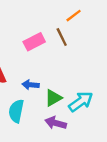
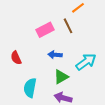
blue arrow: (31, 85) -> (55, 55), moved
cyan arrow: (81, 102) -> (86, 62), moved

